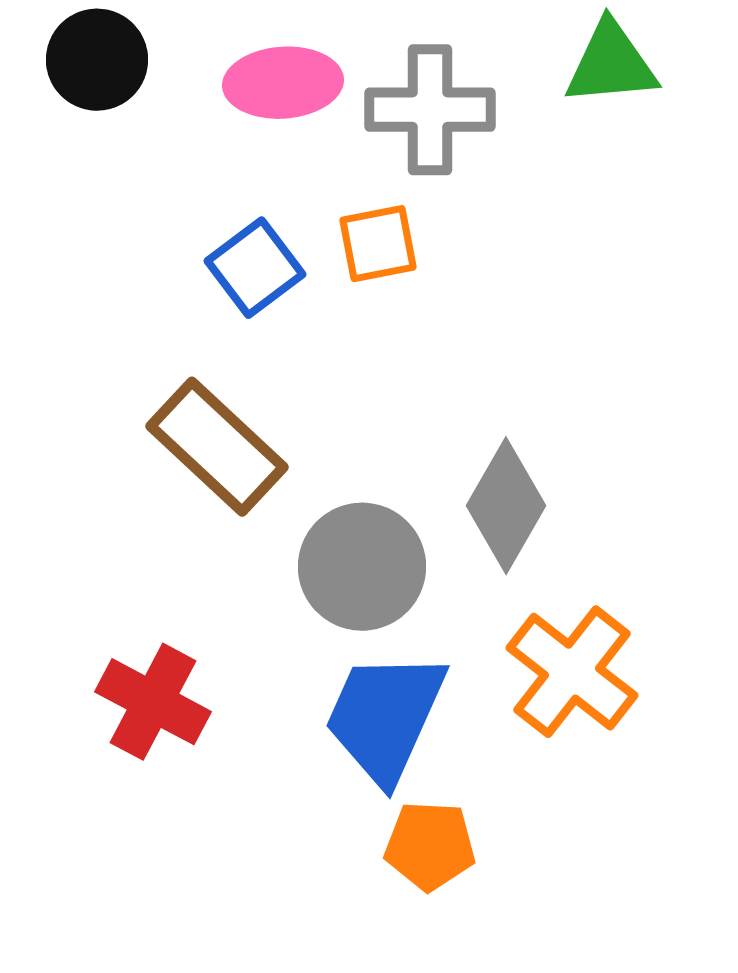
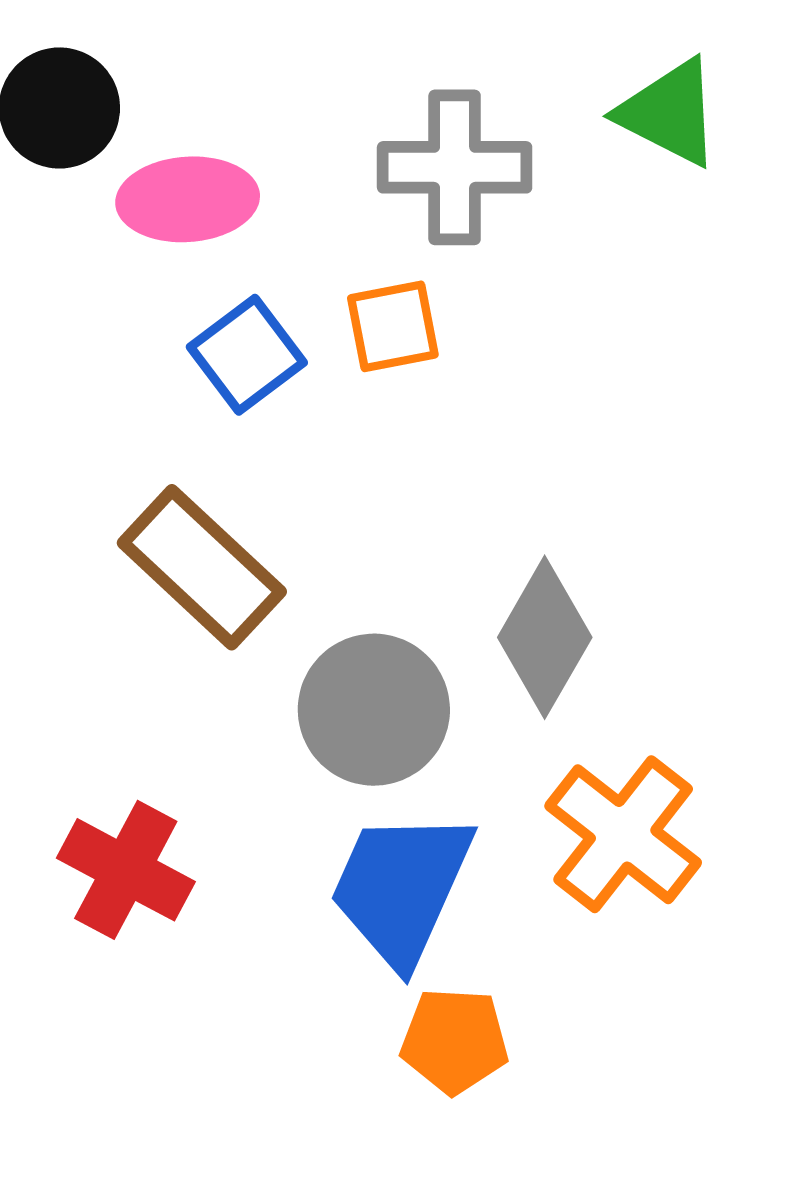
green triangle: (611, 64) -> (669, 113), turned 32
pink ellipse: (283, 83) -> (188, 199), moved

